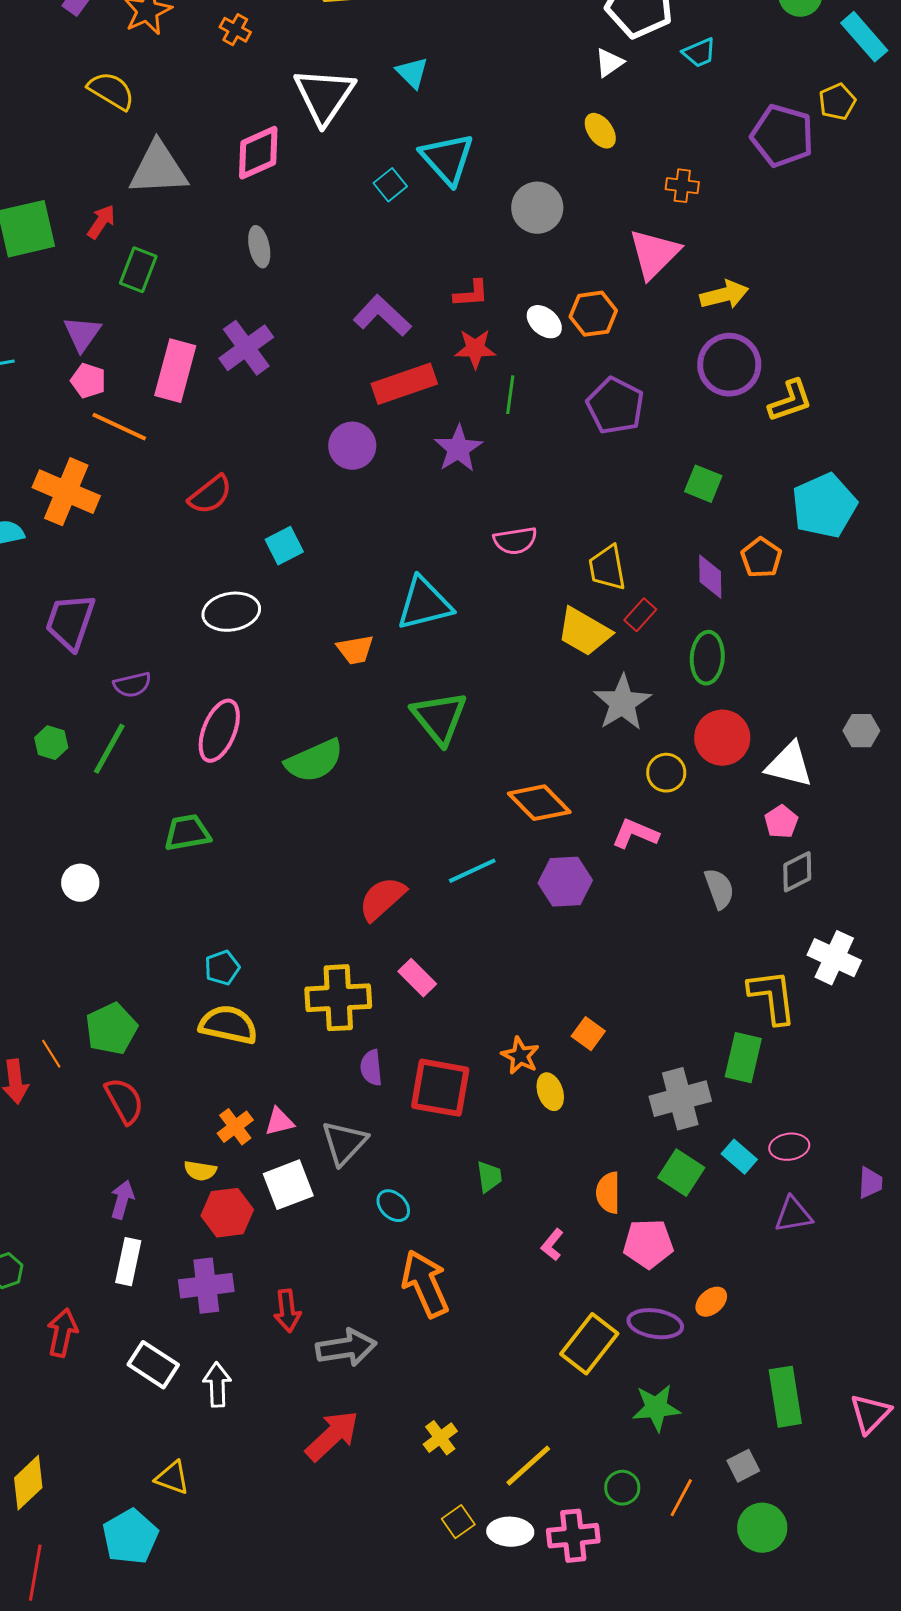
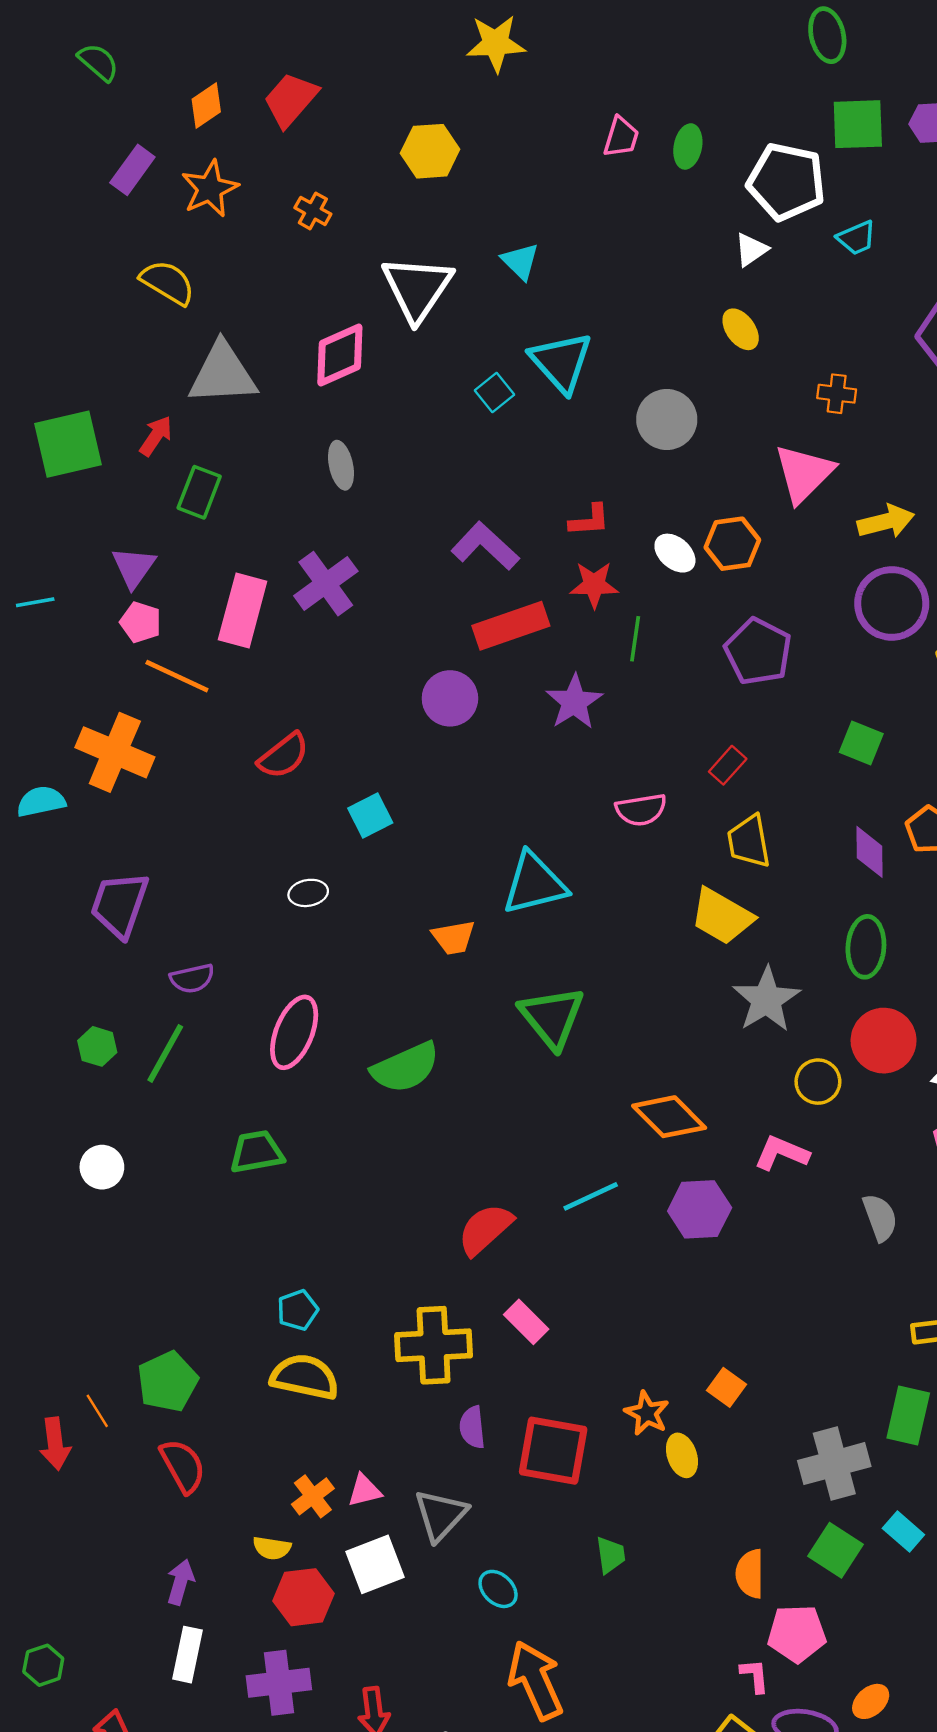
white ellipse: (231, 612) -> (308, 893), size x0.6
red rectangle: (640, 615) -> (728, 765), moved
white circle: (80, 883) -> (102, 1167), moved
pink L-shape: (552, 1245) -> (755, 1676), moved, turned 136

